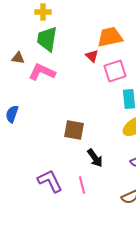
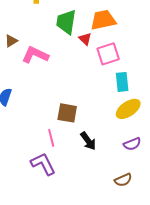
green trapezoid: (47, 39) -> (66, 22), moved
brown triangle: (18, 58) -> (11, 41), turned -40
pink line: (82, 185) -> (51, 138), moved

